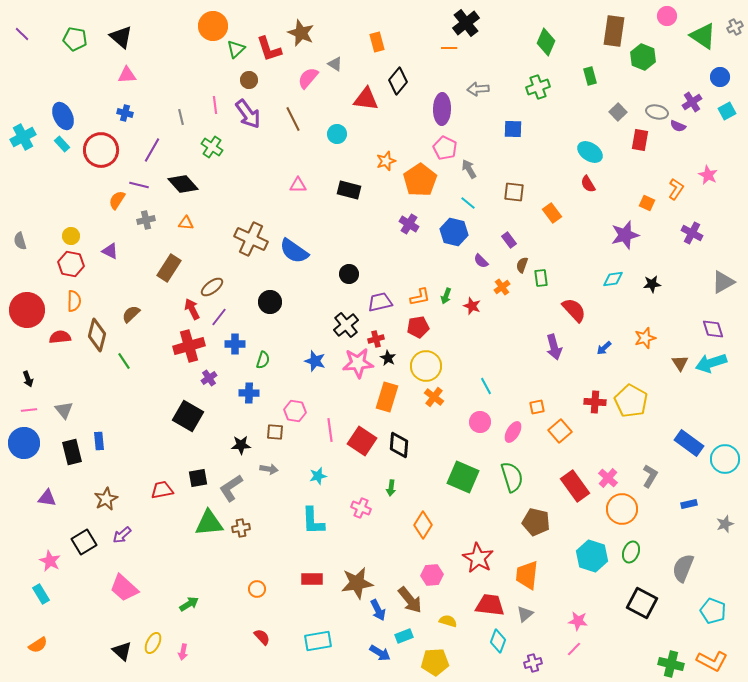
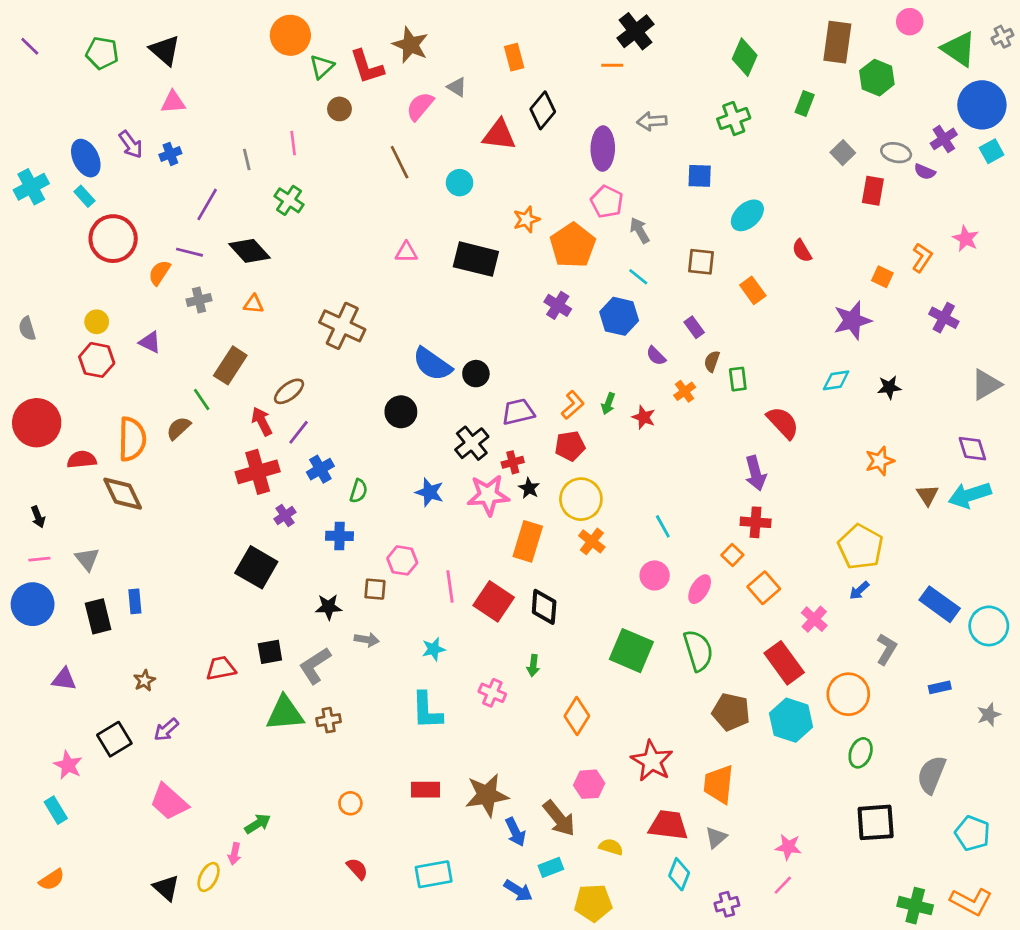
green rectangle: (590, 76) -> (805, 104), turned 36
blue circle: (720, 77) -> (982, 105), size x1.8
blue cross: (125, 113) -> (170, 154), turned -35
purple arrow: (248, 114) -> (131, 144), moved, size x0.7
red circle: (101, 150) -> (113, 239), moved
cyan ellipse: (590, 152) -> (747, 215), moved, turned -75
black rectangle: (349, 190) -> (476, 259), size x1.4
blue semicircle: (294, 251) -> (432, 364), moved
orange L-shape: (420, 297) -> (573, 405), turned -30
orange semicircle: (74, 301) -> (132, 439), moved, size x1.5
black circle: (270, 302) -> (401, 412), moved
brown diamond: (97, 335) -> (123, 494), moved, turned -40
blue cross: (235, 344) -> (320, 469), turned -30
blue arrow: (604, 348) -> (859, 590), moved
green line: (124, 361) -> (202, 400), moved
red cross: (595, 402) -> (756, 522), moved
orange square: (537, 407) -> (732, 555), turned -35
pink cross: (608, 478) -> (814, 619), moved
brown star: (106, 499) -> (144, 681), size x0.7
cyan hexagon: (592, 556) -> (791, 720), moved
black square: (642, 603) -> (876, 822), turned -32
pink arrow: (183, 652) -> (234, 854), moved

